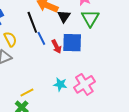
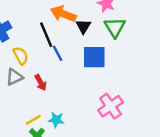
red arrow: (56, 47) -> (41, 83), moved
cyan star: (60, 84) -> (56, 120), moved
yellow line: (27, 93) -> (33, 120), moved

